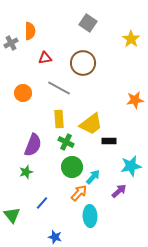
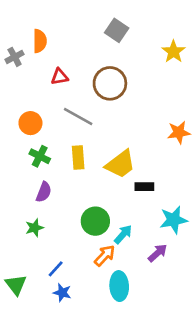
green cross: (66, 142) -> (40, 156), moved
purple semicircle: (33, 145) -> (44, 192), size x0.7
blue star: (55, 237) -> (62, 293), moved

